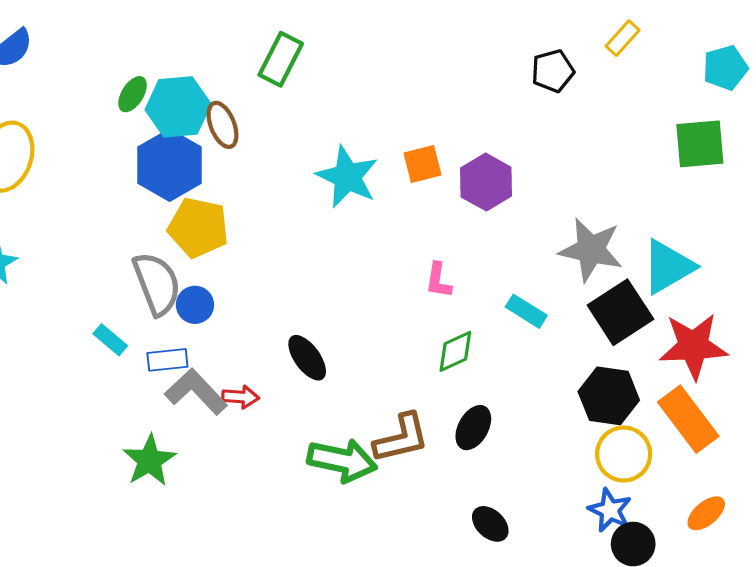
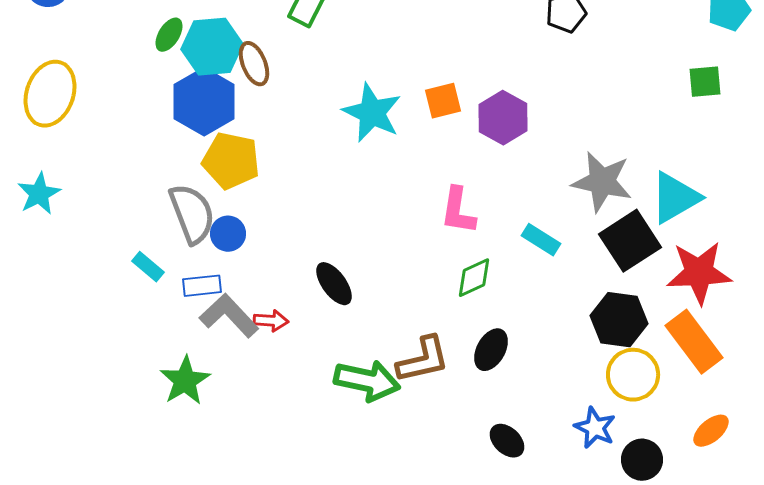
green square: (700, 144) -> (705, 82), size x0.7
pink L-shape: (438, 280) -> (458, 211), size x1.4
blue star: (610, 510) -> (595, 428), moved

